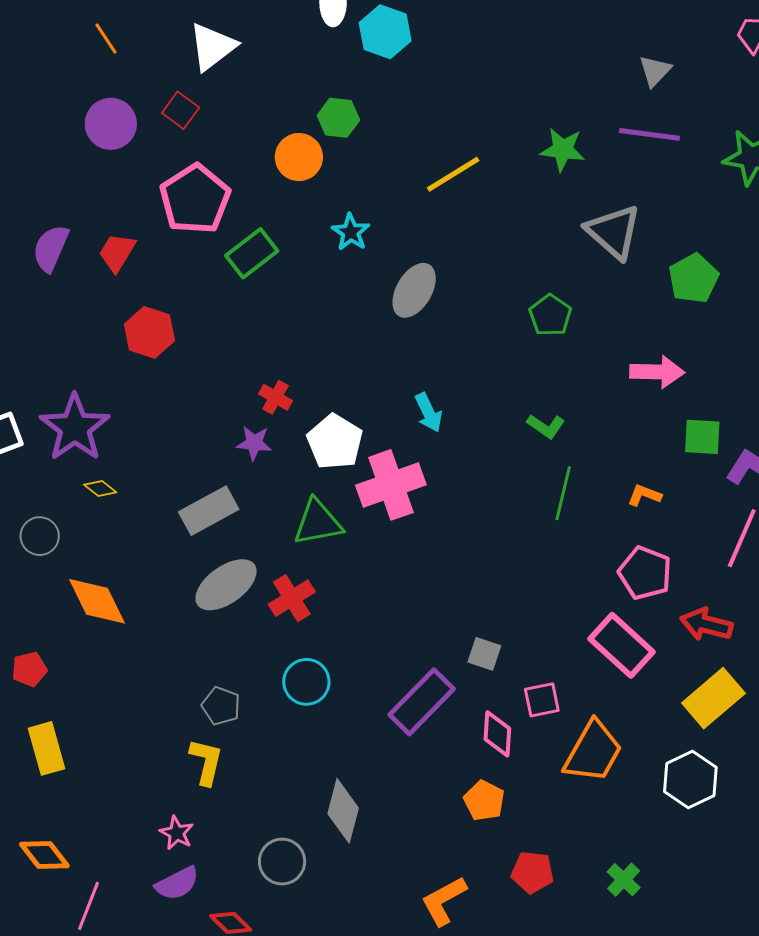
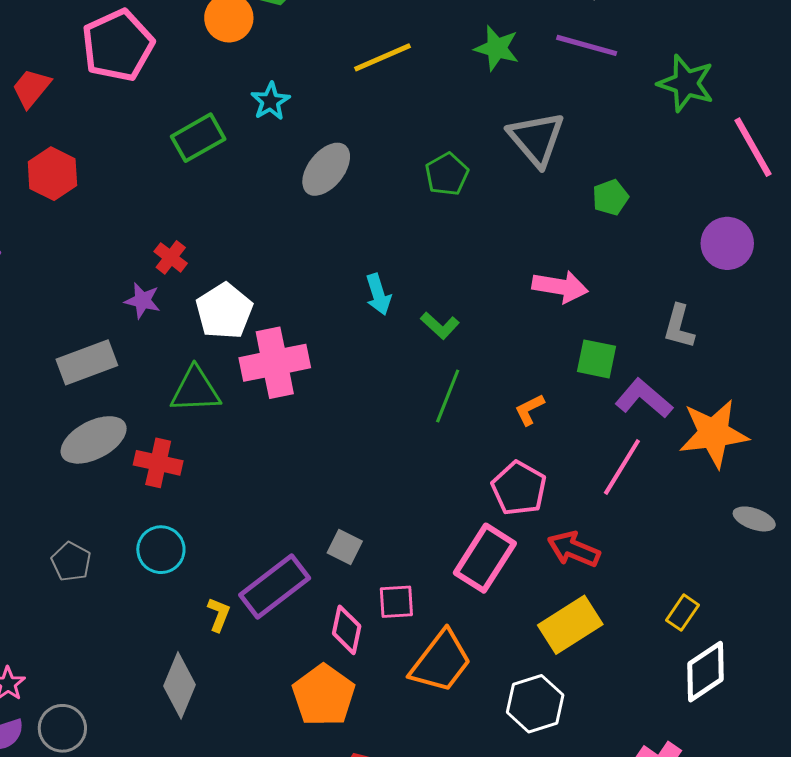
green rectangle: (252, 253) -> (198, 138), moved
green pentagon: (693, 278) -> (610, 197), size x0.7
green pentagon: (550, 315) -> (447, 174), moved
cyan arrow: (429, 413) -> (378, 294), moved
orange L-shape: (644, 495) -> (530, 410), turned -56
red cross: (292, 598) -> (158, 463), turned 36
pink rectangle: (622, 645) -> (485, 558), turned 72
yellow L-shape: (206, 762) -> (219, 615), moved, size x0.7
orange pentagon: (484, 801) -> (324, 695), size x1.5
gray circle: (282, 862) -> (62, 728), moved

